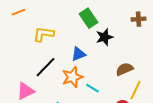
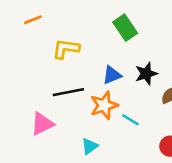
black star: (104, 37) -> (146, 74), moved
black line: (46, 67) -> (68, 92), turned 35

